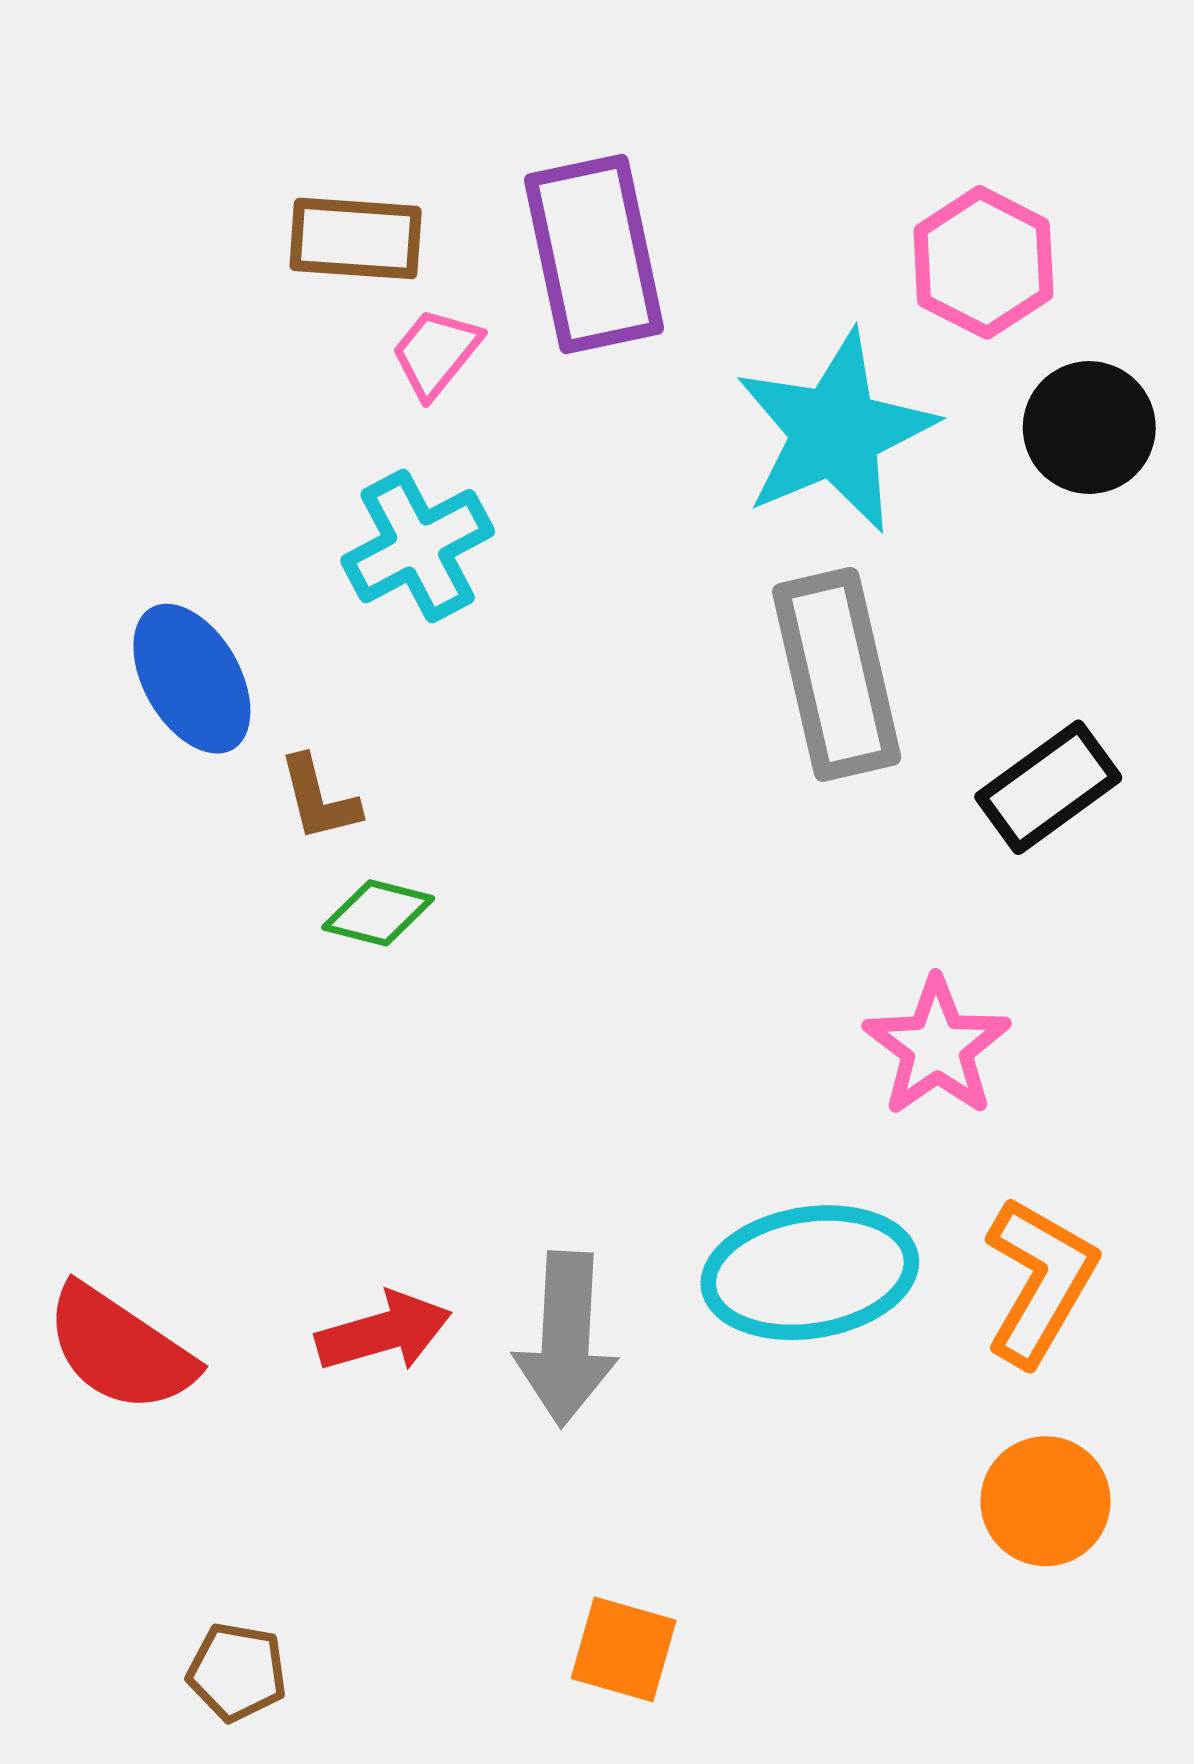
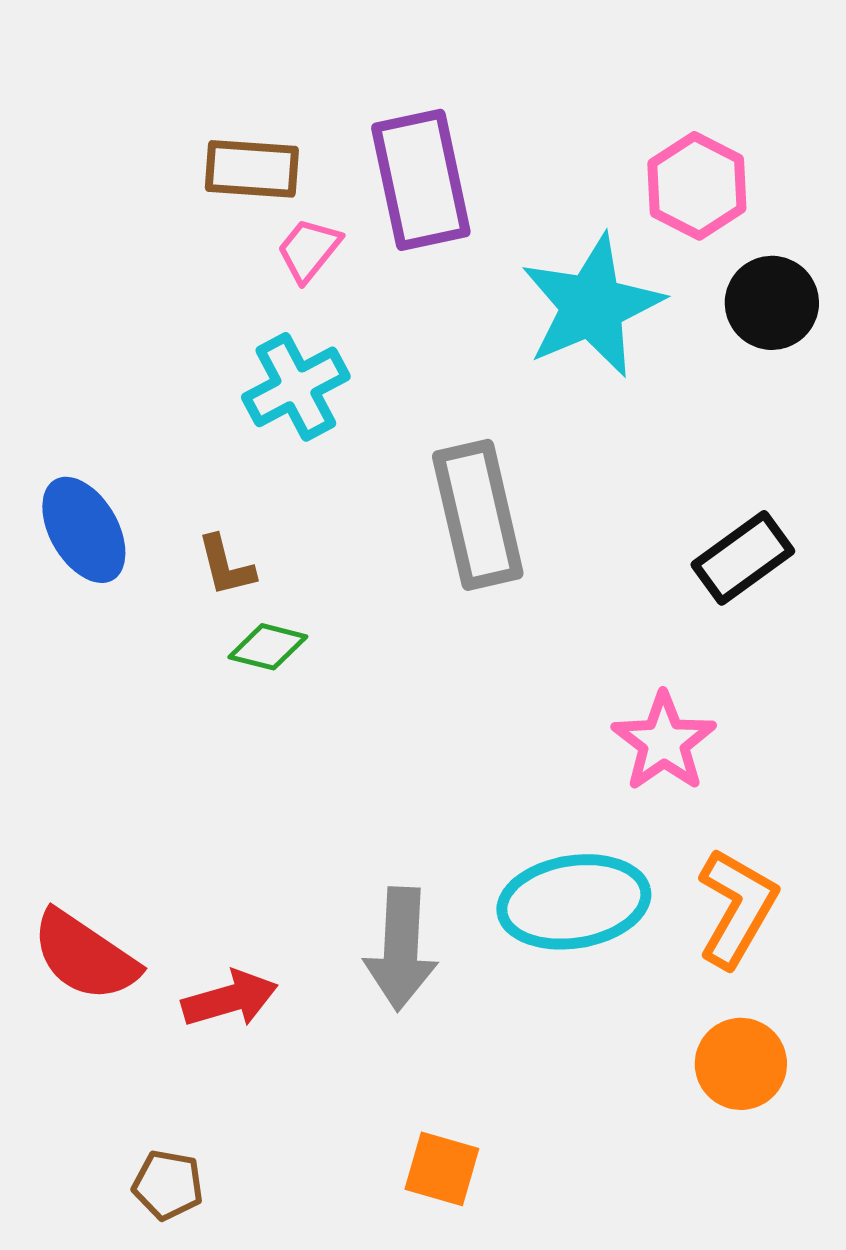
gray rectangle: (837, 674) -> (478, 515), moved
blue ellipse: (192, 679) -> (84, 530), moved
red arrow: (384, 1332) -> (230, 999), moved

